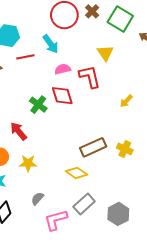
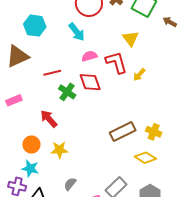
red line: (25, 57) -> (52, 73), moved
yellow arrow: (126, 101) -> (139, 75), moved
yellow diamond: (77, 173) -> (145, 158), moved

